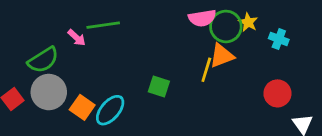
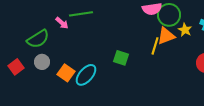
yellow star: (248, 22) -> (185, 30), moved
gray circle: (49, 92) -> (42, 62), size x0.6

